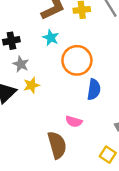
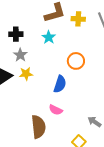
orange circle: (77, 60) -> (76, 61), moved, size x0.7
blue semicircle: (94, 89) -> (60, 84), moved

